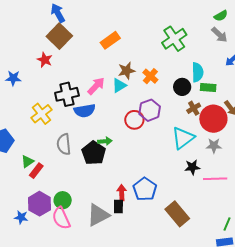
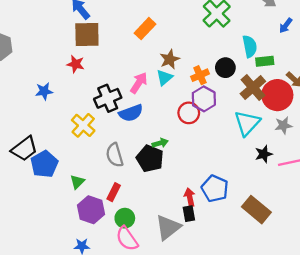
brown square: (59, 36) -> (87, 35), turned -35
orange cross: (150, 76) -> (200, 75), moved, turned 35
black circle: (182, 87) -> (225, 68), moved
brown cross: (194, 108) -> (253, 87), size x1.6
red rectangle: (36, 171) -> (114, 192), moved
purple hexagon: (39, 204) -> (91, 210), moved

